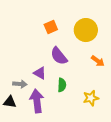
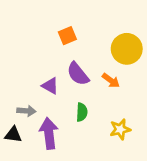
yellow circle: (86, 30) -> (127, 49), moved
orange arrow: (98, 61) -> (111, 80), moved
purple triangle: (40, 73) -> (50, 86), moved

